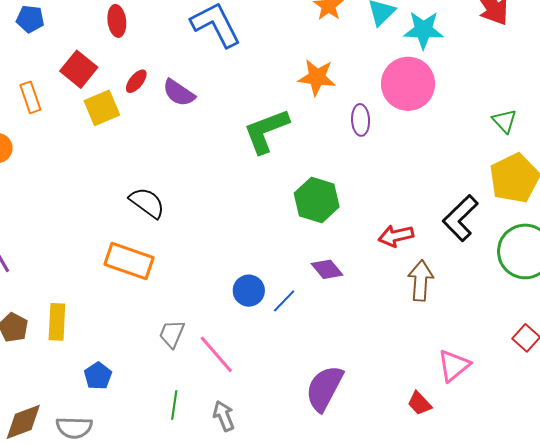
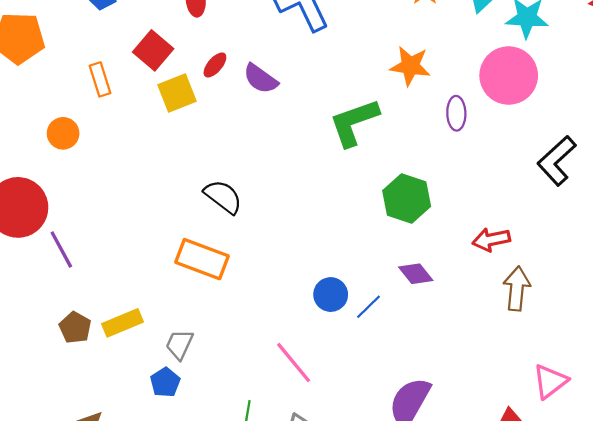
black L-shape: (460, 218) -> (557, 161), moved
yellow rectangle: (57, 322) -> (122, 323), turned 63
gray trapezoid: (172, 334) -> (179, 344), moved

